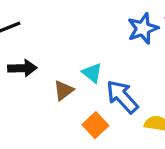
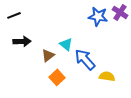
blue star: (143, 29) -> (98, 16), turned 30
orange square: (95, 125) -> (57, 77), moved

